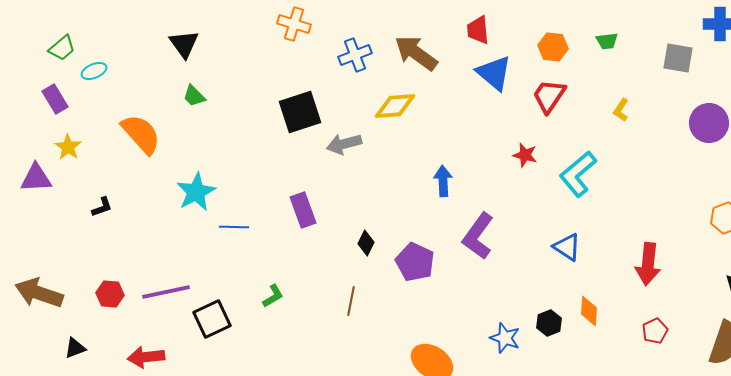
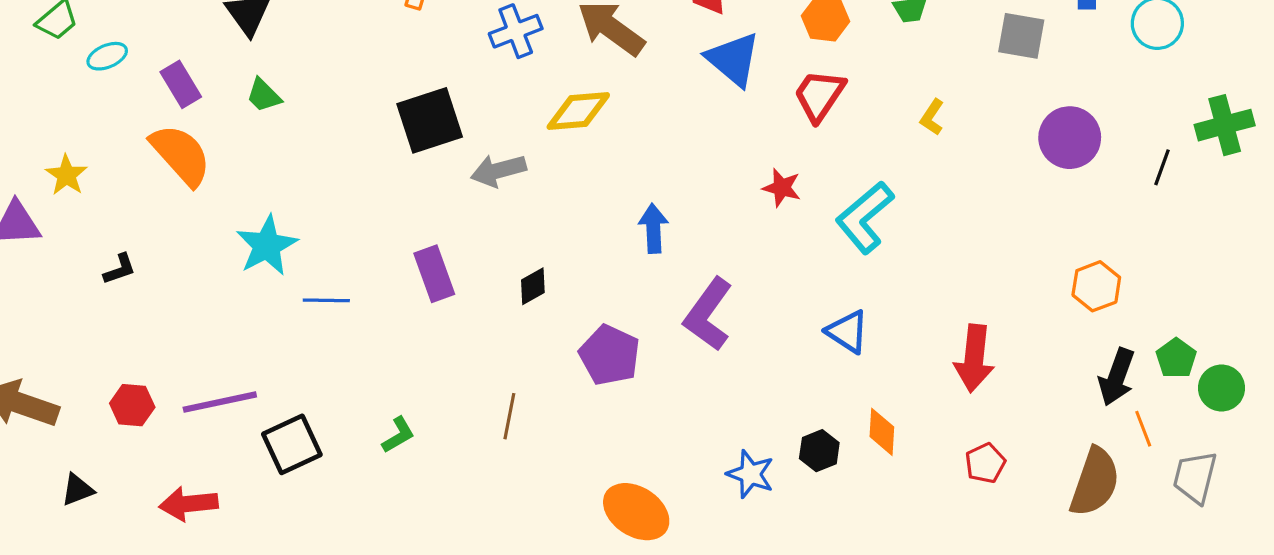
purple rectangle: (55, 99) -> (181, 84), moved
black diamond: (366, 243) -> (533, 286), moved, turned 35
green L-shape: (273, 296) -> (398, 435), moved

